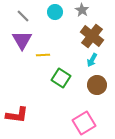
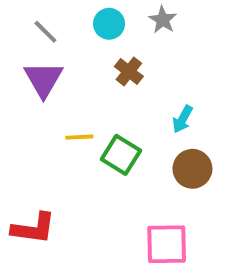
brown cross: (92, 36) -> (129, 71), moved, size x0.6
yellow line: (43, 55) -> (79, 137), moved
pink square: (84, 123) -> (167, 244), turned 30

